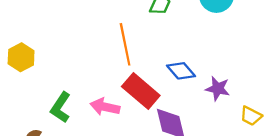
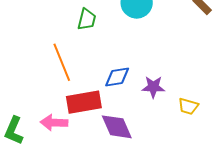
blue diamond: (181, 71) -> (117, 77), turned -48
red rectangle: (141, 91) -> (84, 102), turned -40

